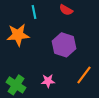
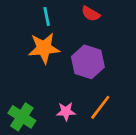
orange star: (18, 35) -> (44, 48), moved
orange line: (84, 75) -> (100, 107), moved

